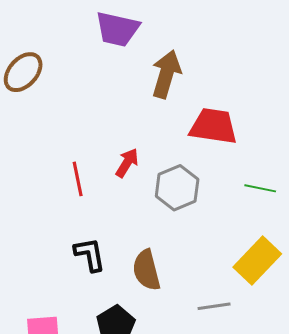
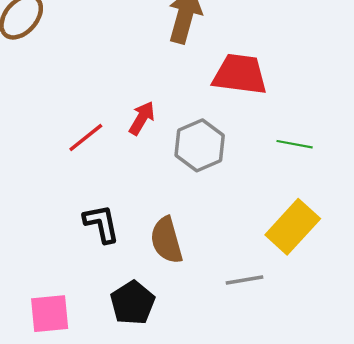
red line: (78, 179) -> (86, 138), turned 64

